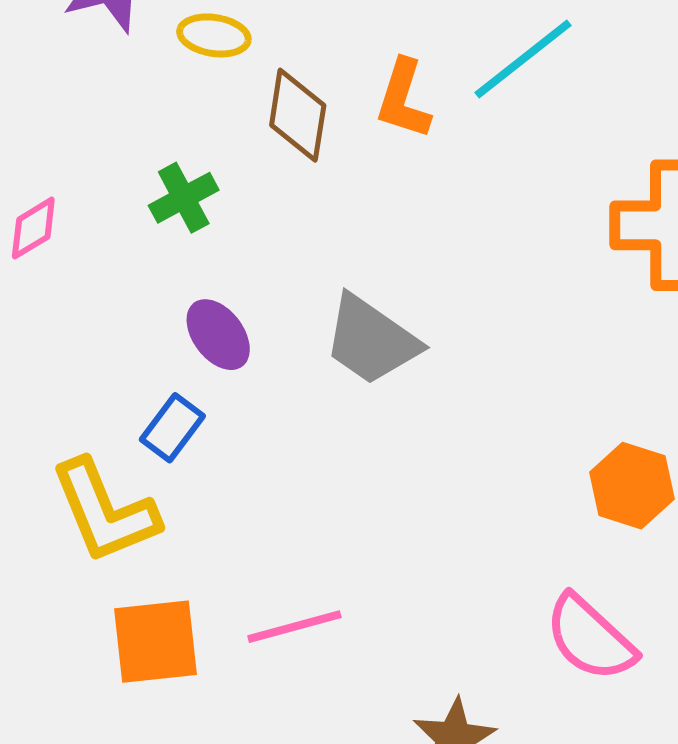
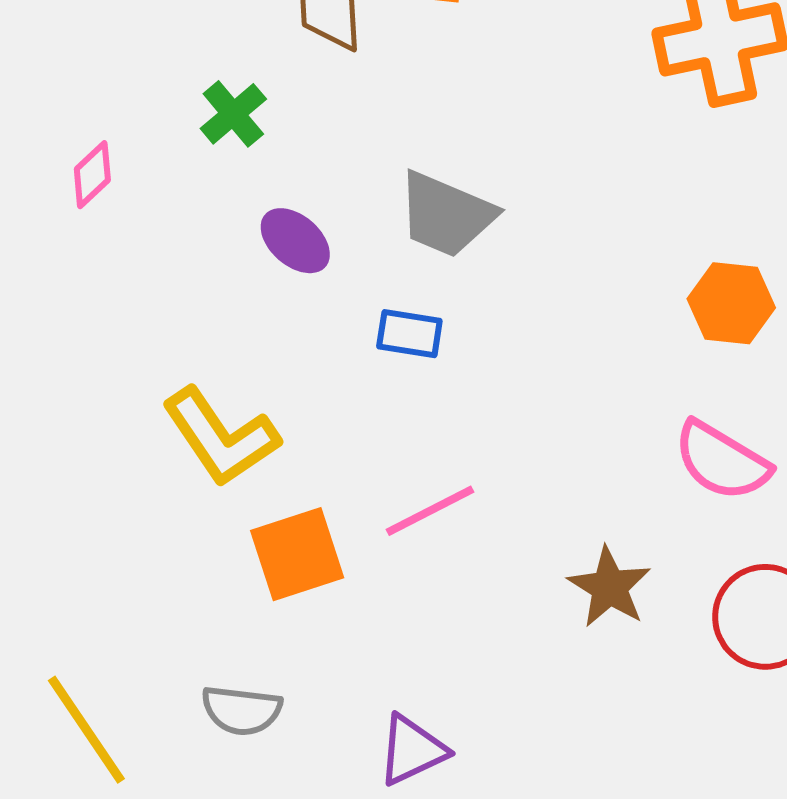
blue rectangle: (172, 428) -> (409, 334), moved, turned 74

